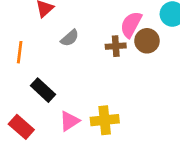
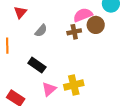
pink semicircle: (131, 24) -> (83, 15), turned 48
black rectangle: (43, 90) -> (37, 65), moved

